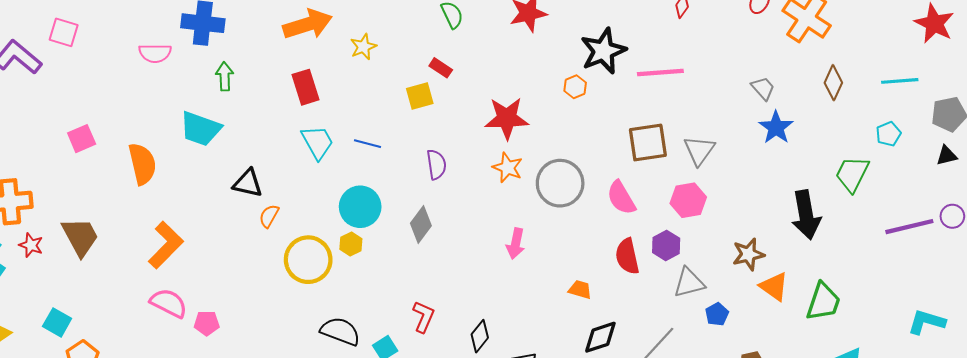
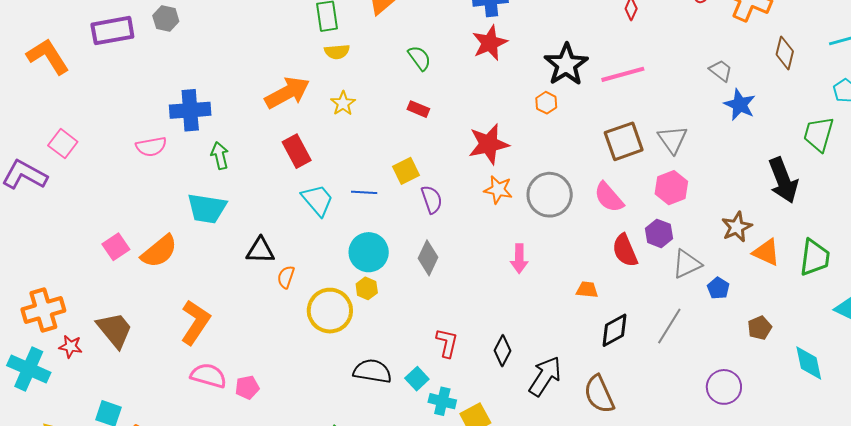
pink square: (64, 32) -> (63, 144), turned 32
yellow square: (420, 96) -> (406, 171), moved
pink square: (82, 139) -> (116, 247), moved
orange semicircle: (142, 164) -> (159, 251), turned 75

